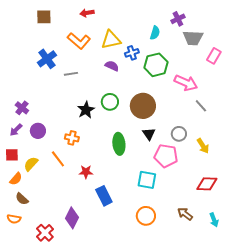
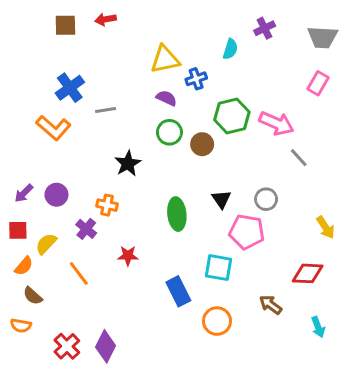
red arrow: (87, 13) -> (106, 19), moved
gray trapezoid: (193, 38) -> (323, 37), moved
orange L-shape: (79, 41) -> (54, 128), moved
green hexagon: (156, 65) -> (232, 116), moved
green circle: (110, 102) -> (169, 132), moved
brown circle: (143, 106) -> (202, 144), moved, size x0.6
purple cross: (22, 108) -> (86, 229), moved
yellow arrow: (203, 146) -> (325, 227), moved
orange line: (58, 159) -> (79, 273), moved
blue rectangle: (104, 196) -> (178, 291), moved
brown arrow: (185, 214) -> (271, 305), moved
purple diamond: (72, 218) -> (106, 346), moved

